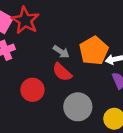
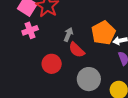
gray arrow: (61, 52) -> (68, 34), moved, turned -104

